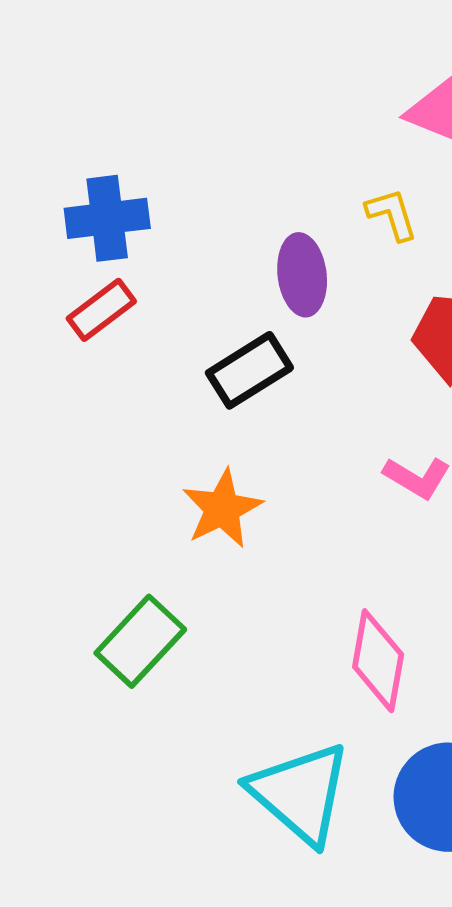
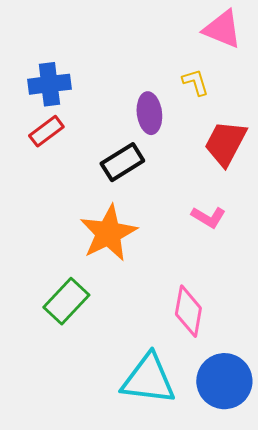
orange star: (222, 509) -> (108, 233), size x1.4
cyan triangle: (300, 793) -> (148, 379), turned -34

